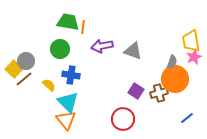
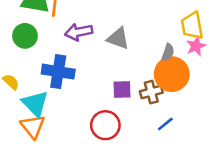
blue cross: (71, 75) -> (58, 72), moved, size x1.4
purple square: (136, 91) -> (122, 89), turned -35
blue line: (187, 118) -> (165, 124), moved

